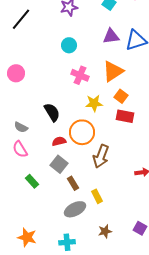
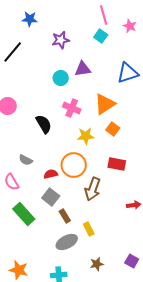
purple triangle: (111, 36) -> (83, 69), moved
black semicircle: (52, 112) -> (44, 124), moved
red rectangle: (125, 116) -> (117, 164), moved
gray semicircle: (21, 127) -> (26, 160), moved
green rectangle: (32, 181) -> (24, 214), size x1.6

